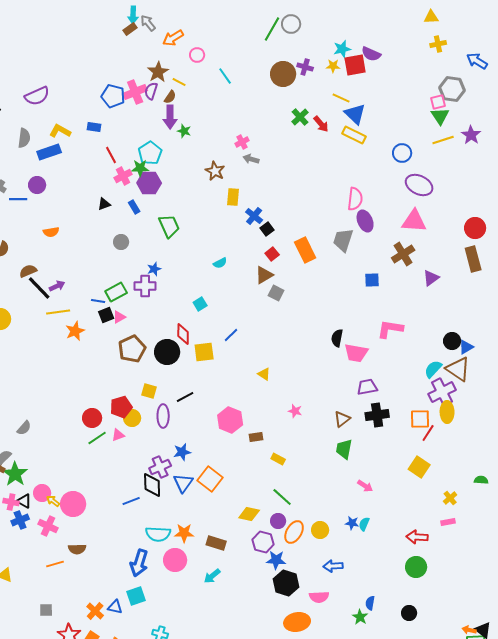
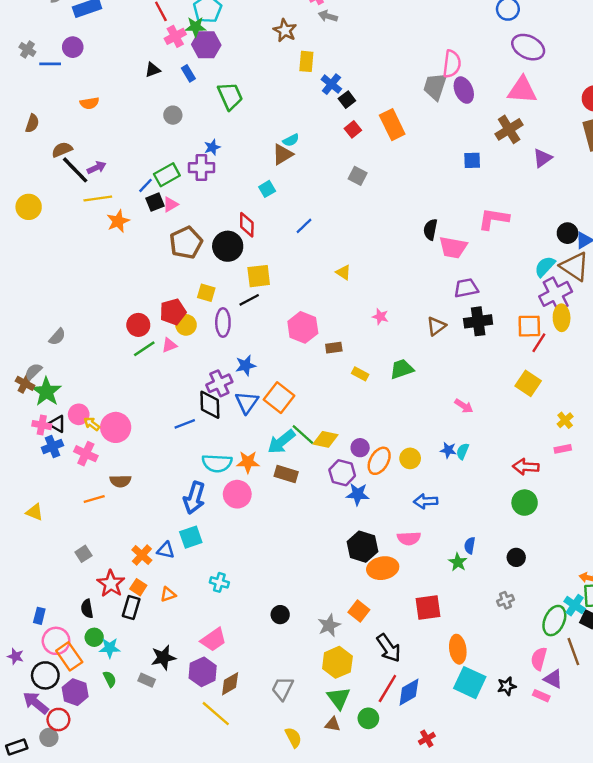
gray trapezoid: (343, 240) -> (435, 86), moved
brown triangle: (264, 275) -> (283, 154), moved
blue line: (98, 301) -> (145, 185), turned -56
yellow square: (204, 352) -> (259, 276), moved
green trapezoid: (344, 449) -> (402, 369), moved, turned 60
green line: (282, 497) -> (303, 435), moved
cyan arrow: (212, 576) -> (281, 442), moved, size x1.4
black hexagon: (286, 583) -> (362, 547), moved
gray square: (46, 610) -> (83, 554), turned -32

